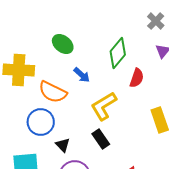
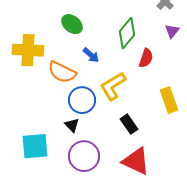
blue circle: (41, 122) -> (82, 100), moved
black rectangle: (101, 139) -> (129, 124), moved

